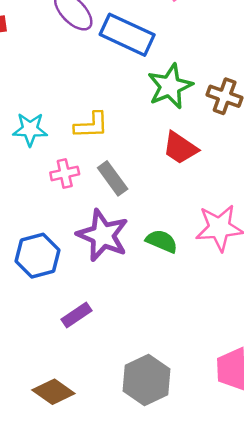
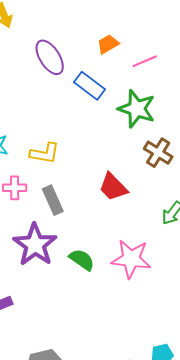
blue rectangle: (127, 35) -> (89, 86), size x0.7
green star: (170, 86) -> (137, 109), moved, turned 30

